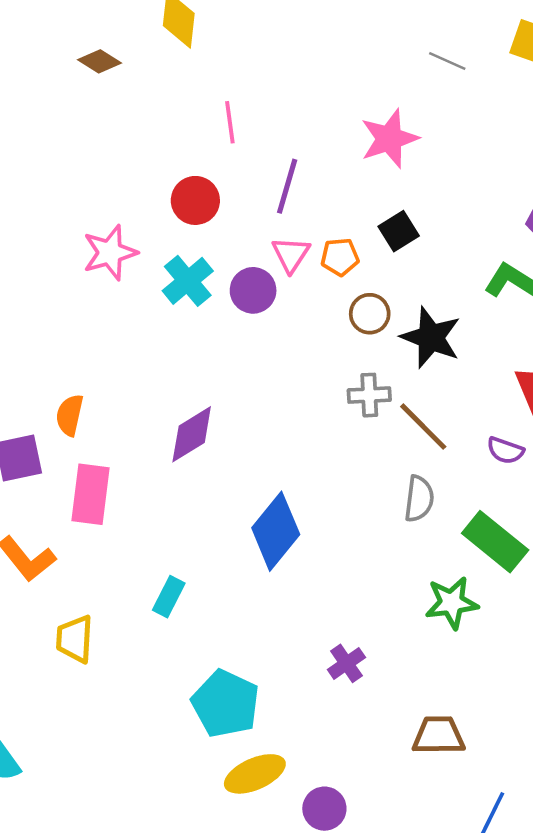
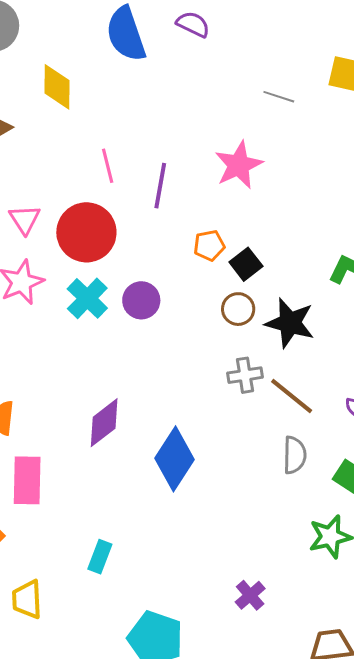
purple line: (287, 186) -> (160, 186), moved
red circle: (195, 200) -> (86, 232), size x1.5
black square: (399, 231) -> (246, 264), moved
pink triangle: (291, 254) -> (25, 219), moved
orange pentagon: (340, 257) -> (209, 246), moved
blue diamond: (276, 531) -> (175, 459), moved

